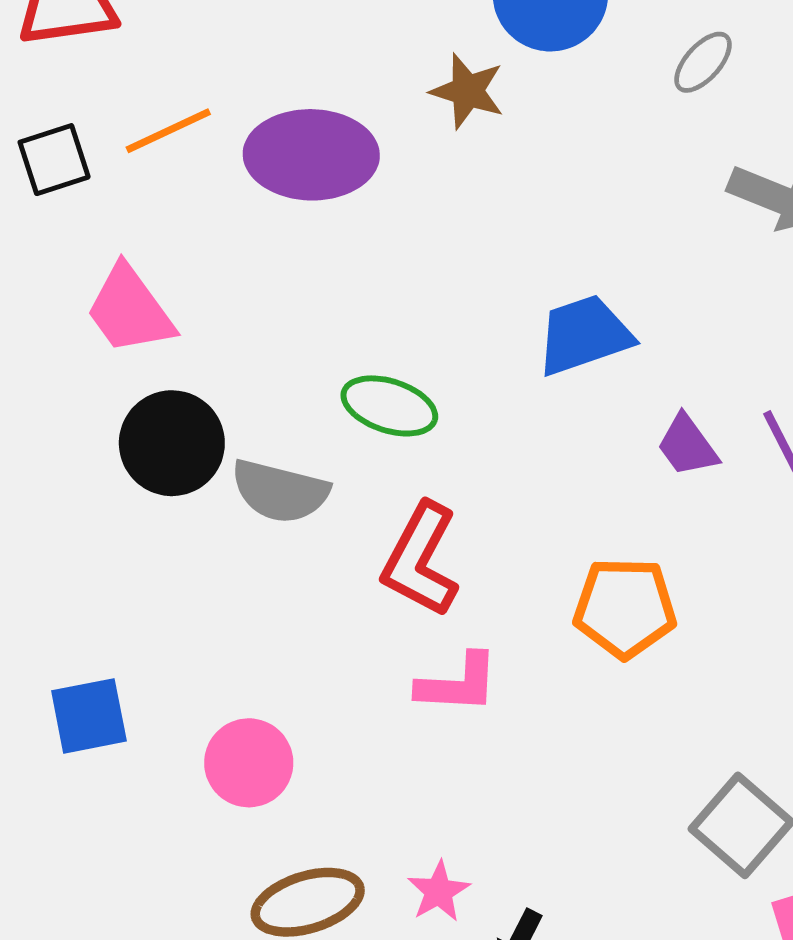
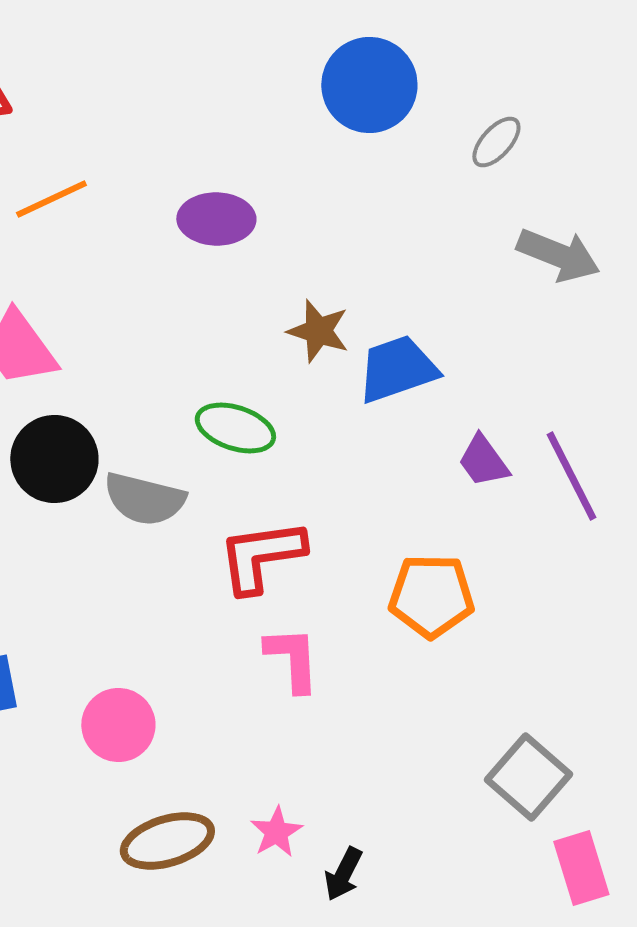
brown star: (467, 91) -> (318, 331), moved
purple ellipse: (311, 155) -> (216, 219), moved, size x0.7
red L-shape: (421, 560) -> (261, 556), turned 54
pink L-shape: (458, 684) -> (292, 659), turned -96

